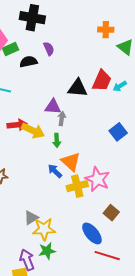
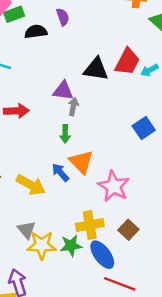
yellow arrow: (33, 131) -> (31, 185), moved
yellow cross: (77, 186) -> (90, 225), moved
gray triangle: (31, 218) -> (27, 230), turned -42
green star: (47, 251) -> (71, 246), moved

